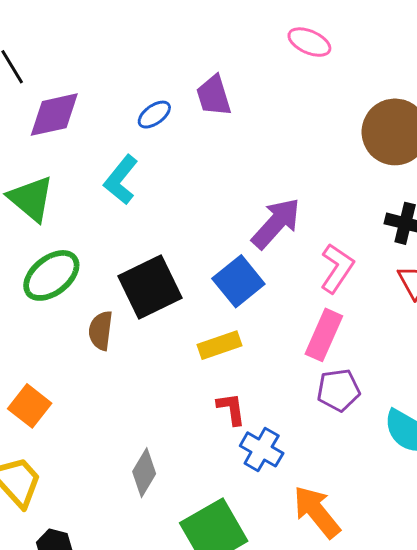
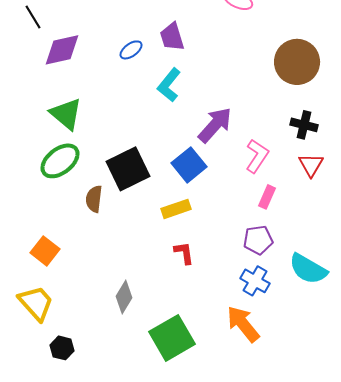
cyan L-shape: (121, 180) -> (169, 85), moved
green triangle: (31, 199) -> (66, 114), moved
pink rectangle: (324, 335) -> (267, 197), moved, size x0.7
blue cross: (262, 449) -> (255, 281), moved

